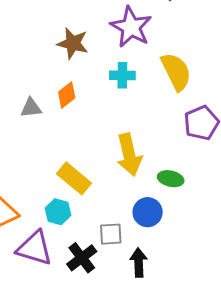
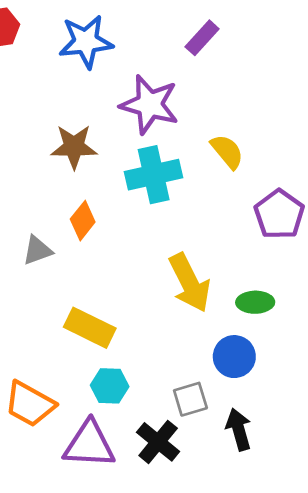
yellow semicircle: (176, 72) -> (227, 151), size x0.7
cyan cross: (122, 75) -> (154, 175), size x1.5
yellow rectangle: (74, 178) -> (90, 328), moved

